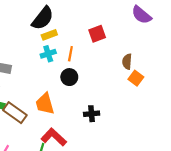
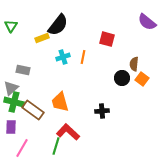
red square: (97, 34) -> (107, 39), turned 35
yellow rectangle: (49, 35) -> (42, 38), moved
black circle: (69, 77) -> (122, 78), moved

